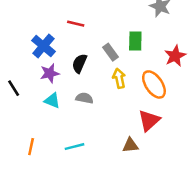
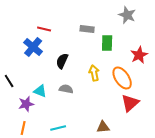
red line: (76, 24) -> (44, 29), moved
gray rectangle: (111, 52) -> (87, 29), moved, turned -48
purple star: (50, 73) -> (26, 104), moved
red triangle: (149, 120) -> (130, 103), moved

